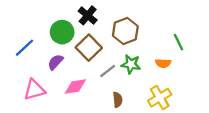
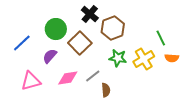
black cross: (88, 15) -> (90, 14), moved
orange semicircle: (163, 63) -> (172, 58), moved
gray line: (108, 71) -> (93, 76), moved
yellow cross: (160, 98) -> (144, 59), moved

